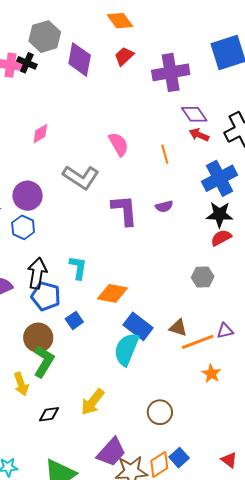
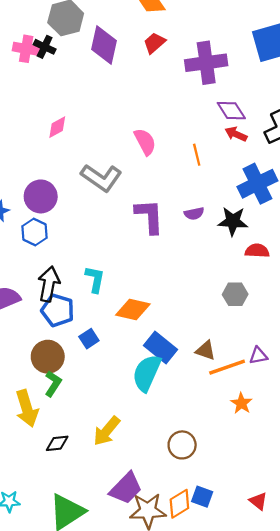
black star: (220, 215) -> (233, 221), moved
red semicircle: (221, 238) -> (257, 251), turned 30
green L-shape: (44, 361) -> (53, 384), size x0.7
yellow arrow: (21, 384) -> (27, 408), size x1.4
blue square: (179, 458) -> (202, 497), turned -30

